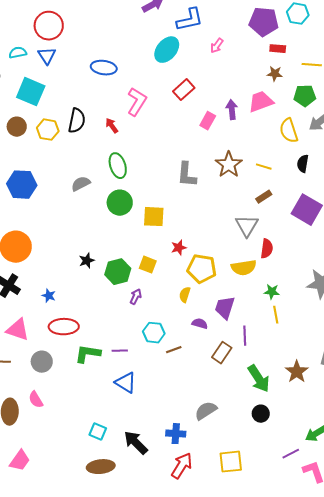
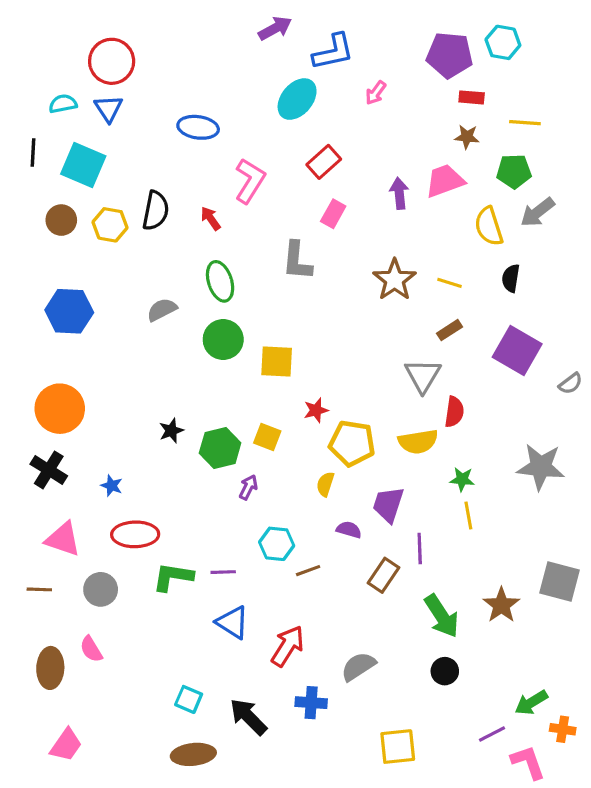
pink rectangle: (208, 121) -> (333, 214), moved
gray L-shape: (187, 175) -> (297, 261), moved
red arrow: (182, 466) -> (288, 646), moved

